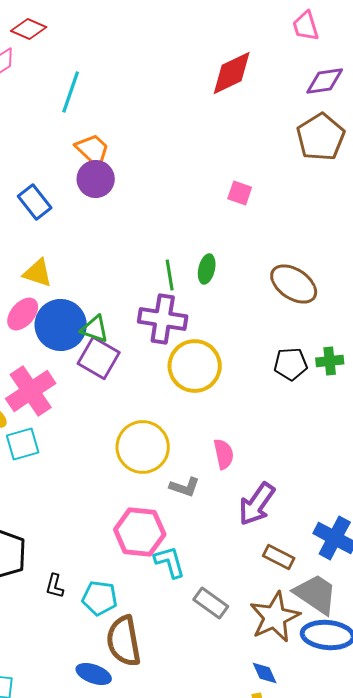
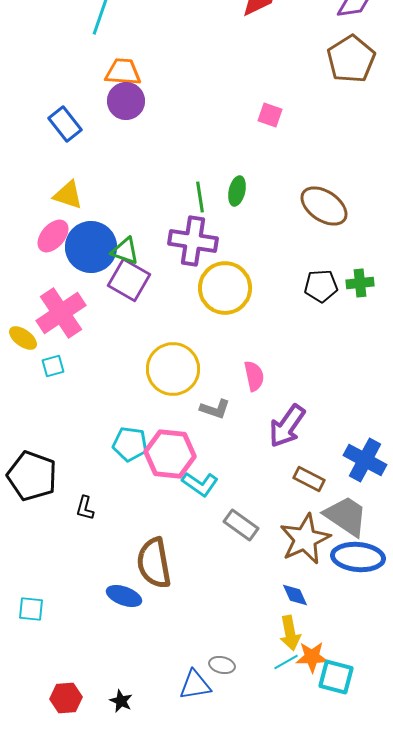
orange trapezoid: (93, 150) -> (123, 72), turned -39
cyan square: (23, 444) -> (53, 366), size x0.7
cyan L-shape: (170, 562) -> (200, 484), turned 141
cyan pentagon: (100, 598) -> (130, 444), moved

